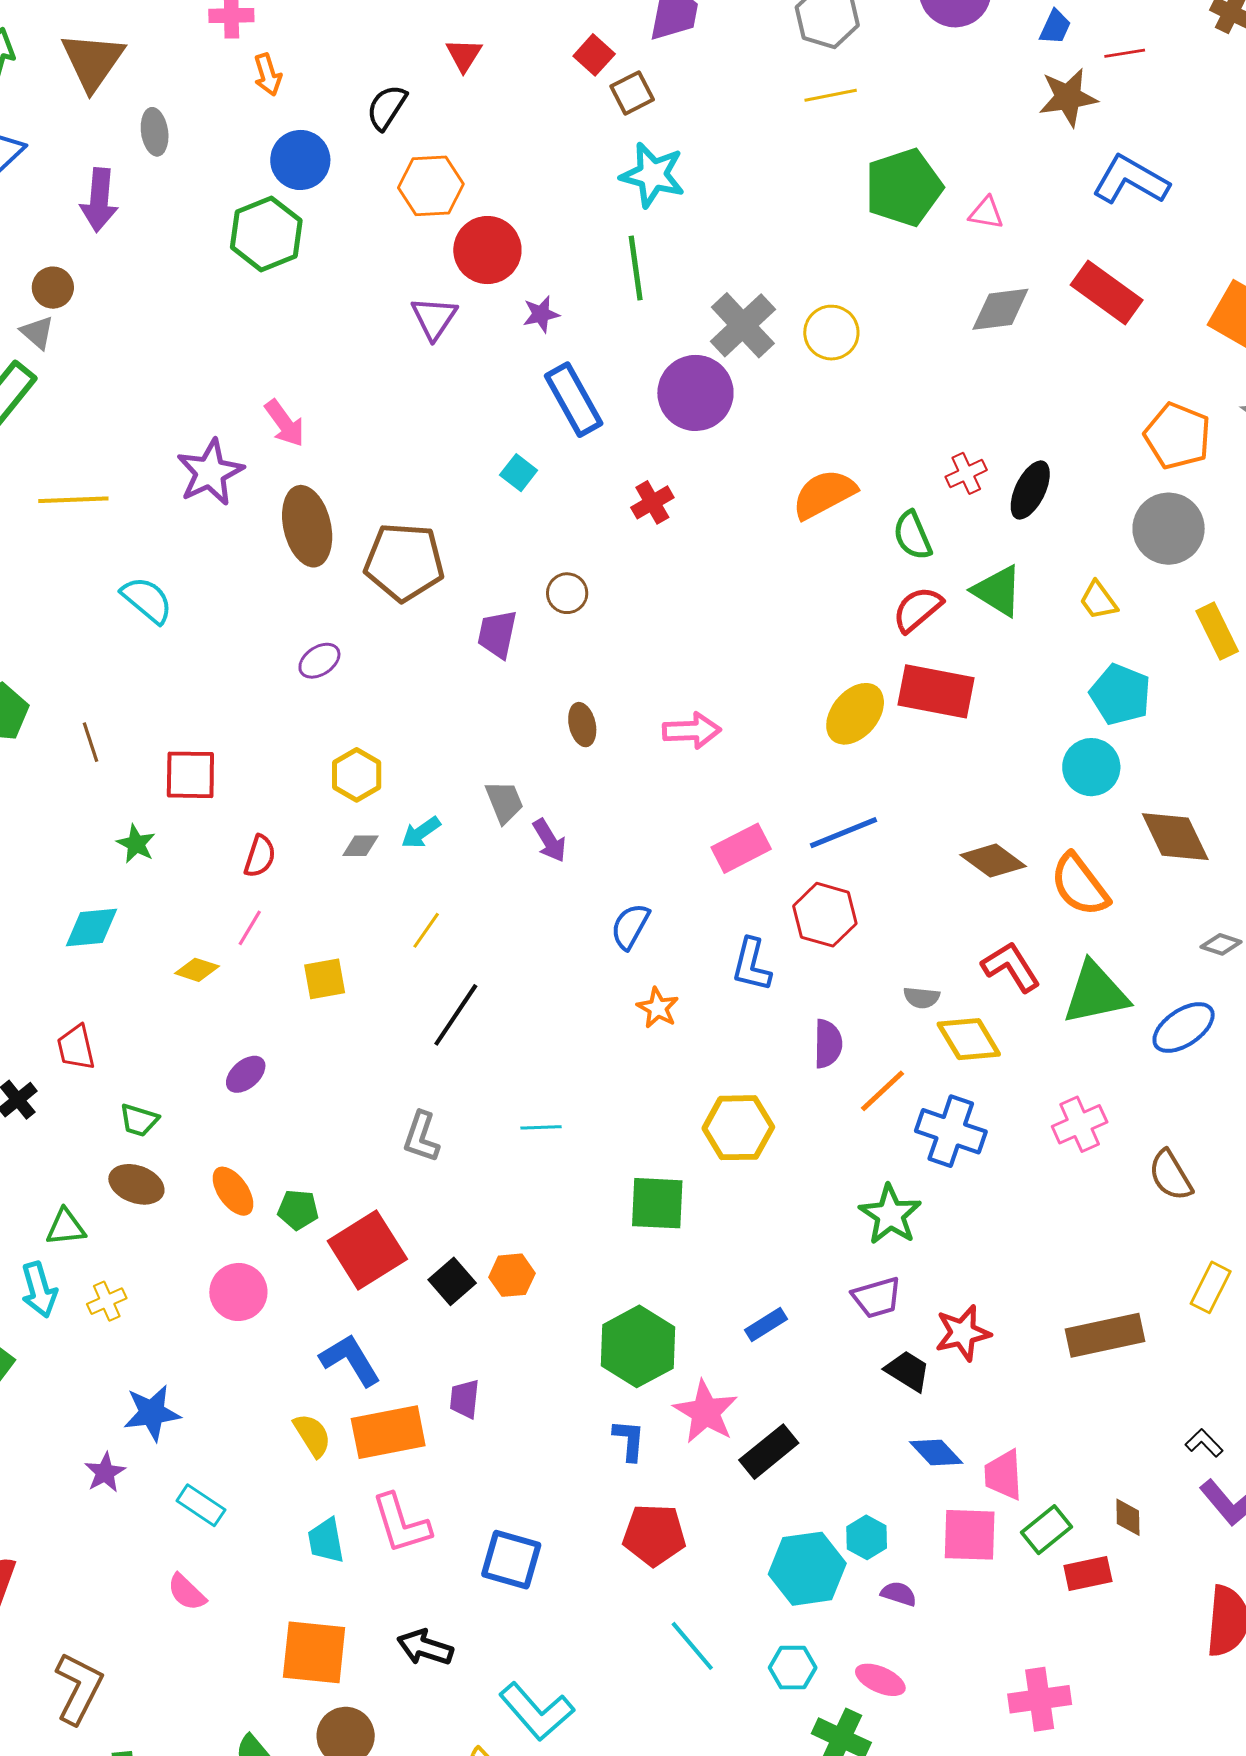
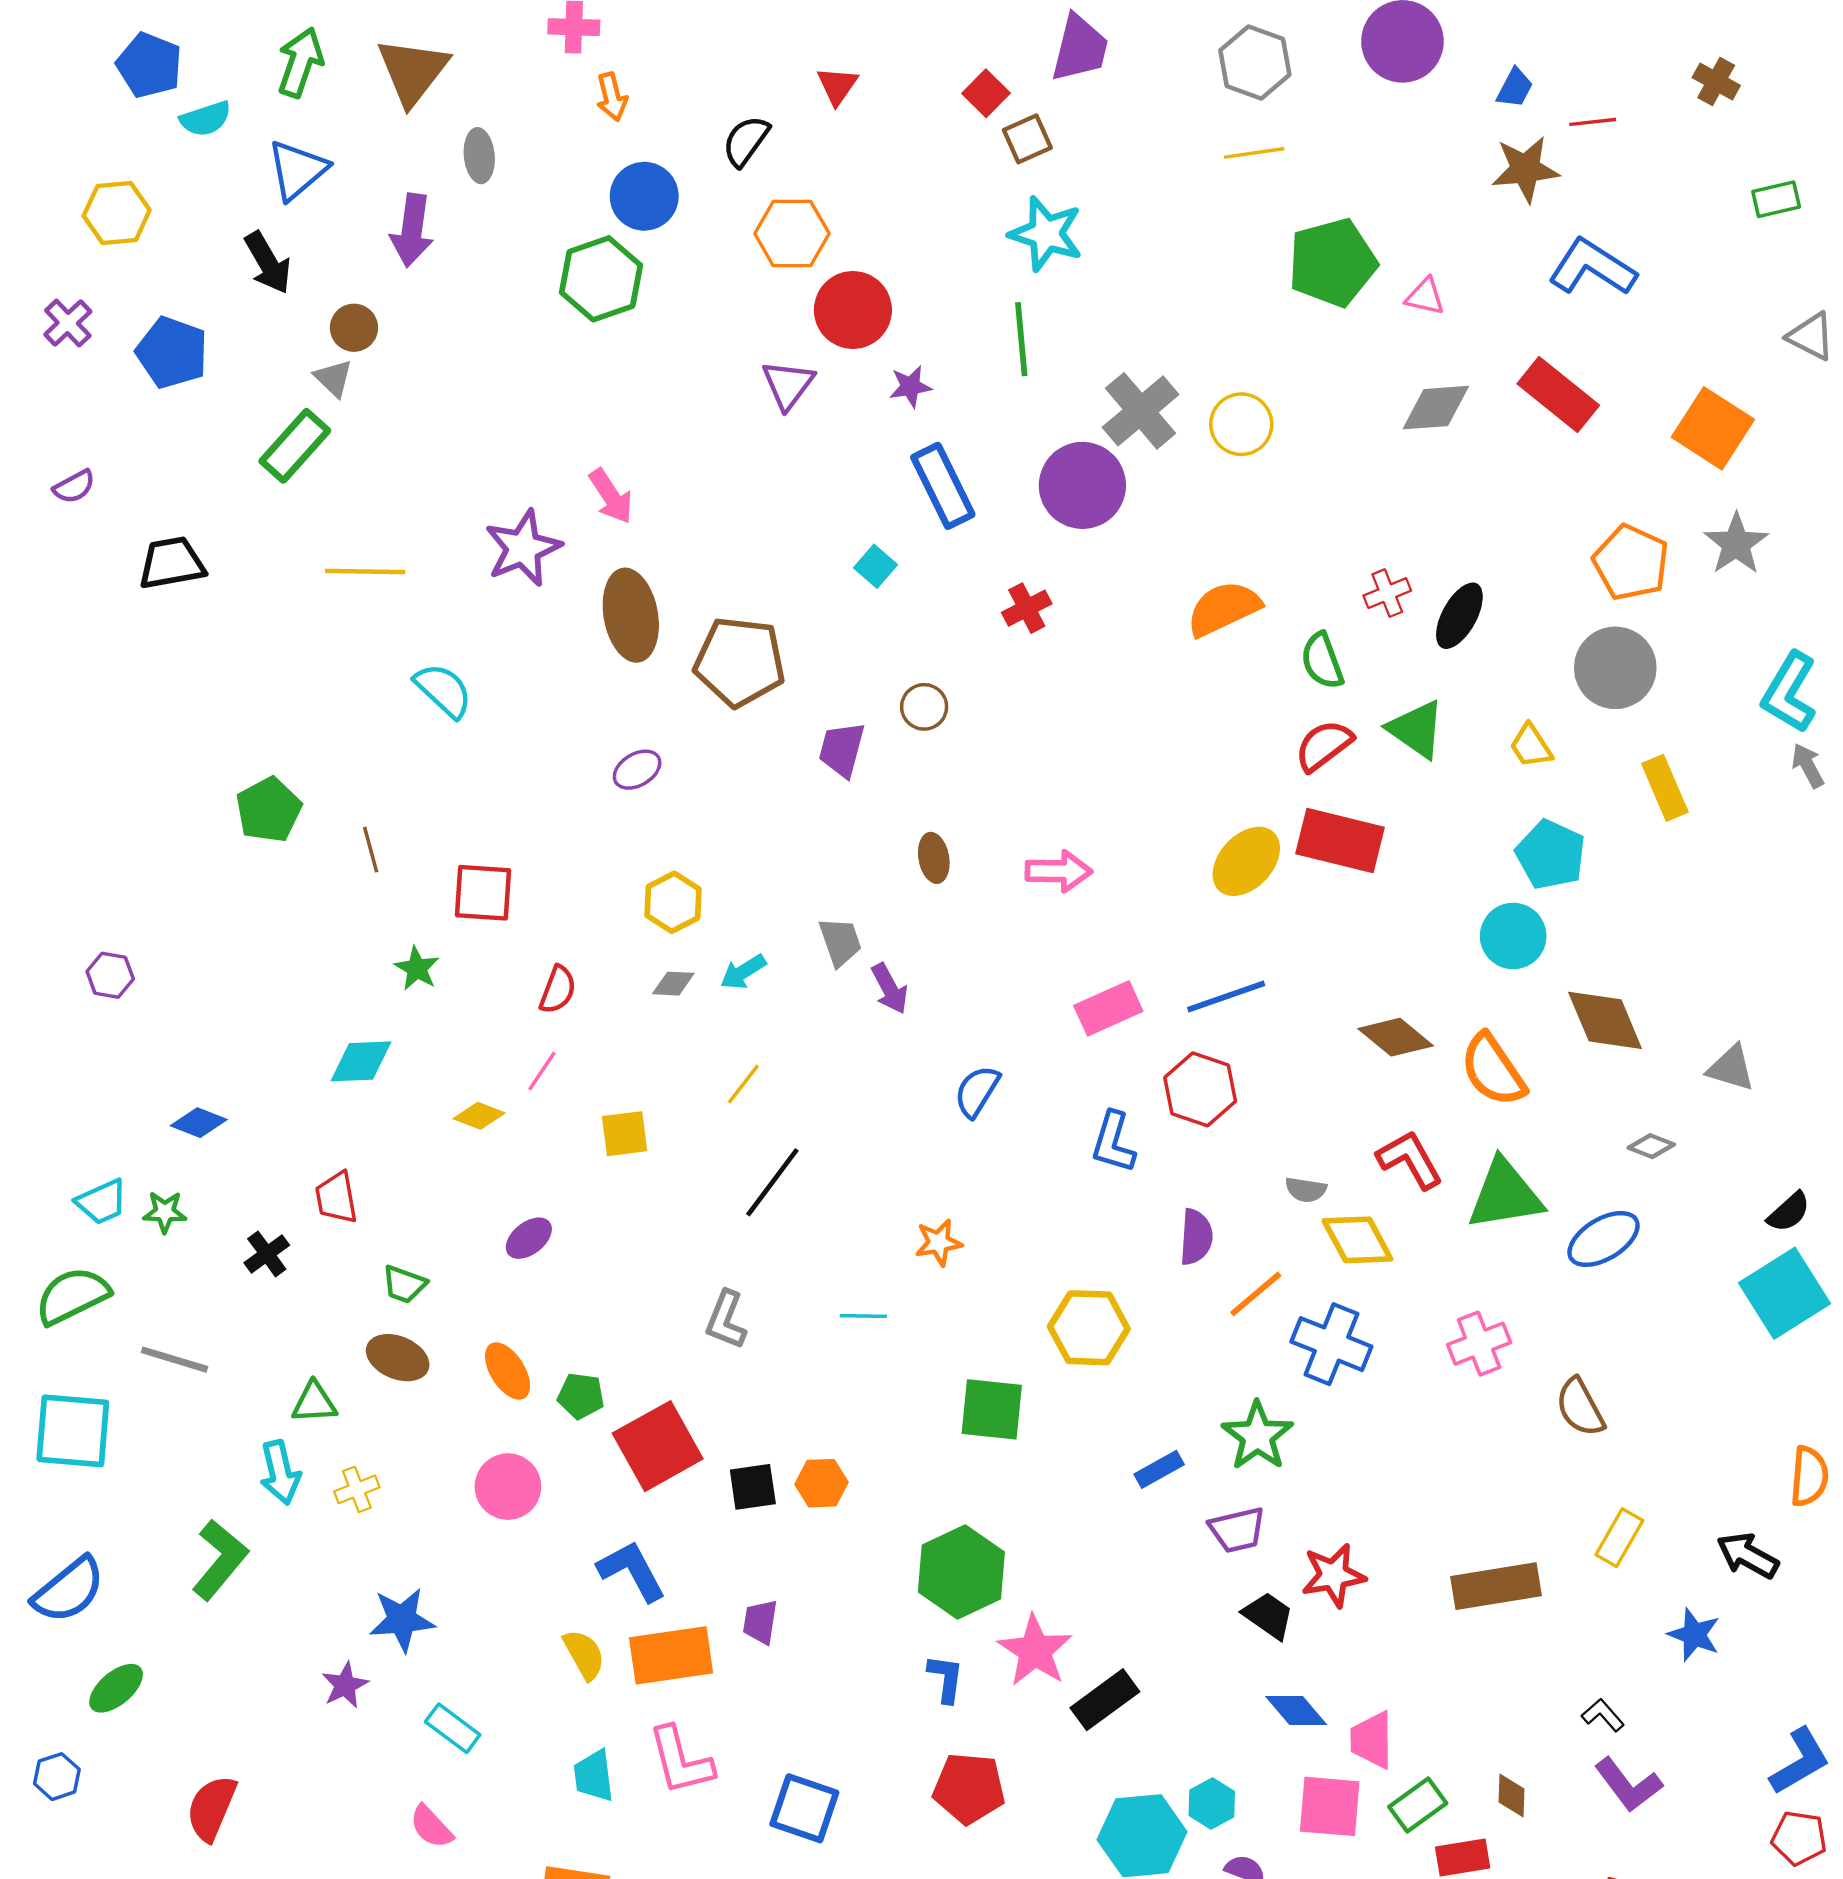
orange star: (658, 1008) -> (939, 1242), moved, turned 30
black square: (452, 1281) -> (753, 1487), turned 30
blue rectangle: (766, 1325) -> (1159, 1469), moved

